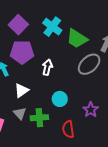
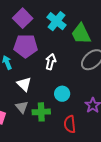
green trapezoid: (77, 39) -> (81, 34), turned 30
white triangle: (21, 90) -> (24, 84), turned -42

